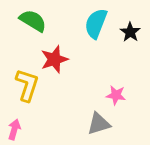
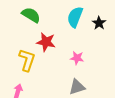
red star: (54, 59) -> (46, 42), turned 30
pink star: (116, 95) -> (77, 58), moved

